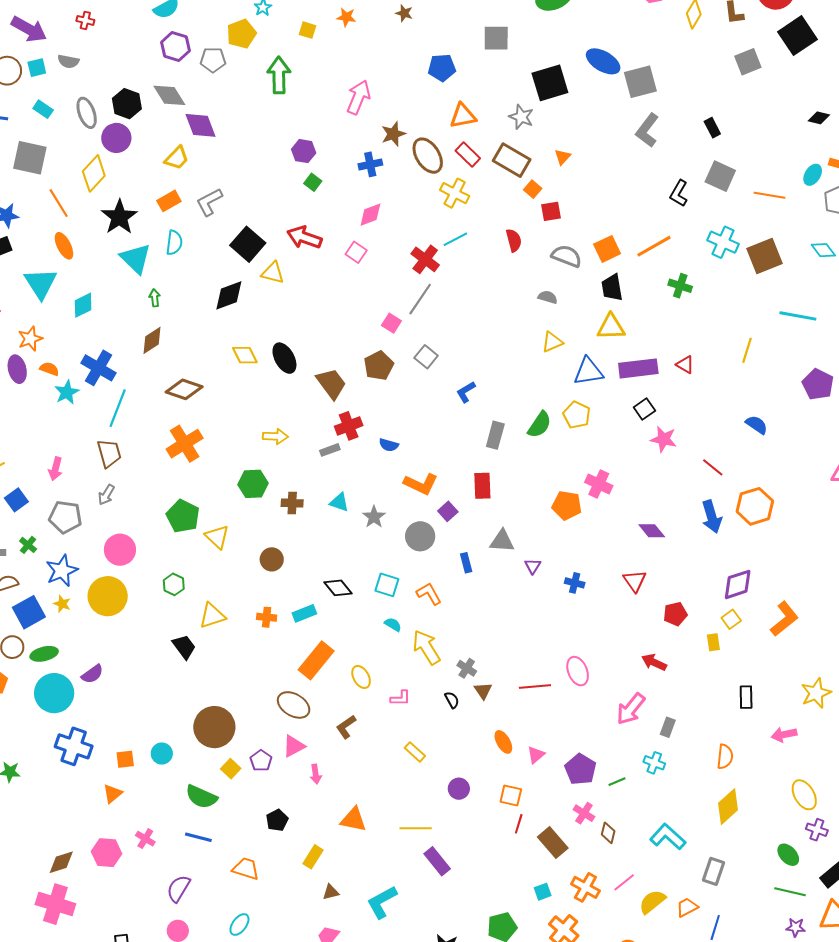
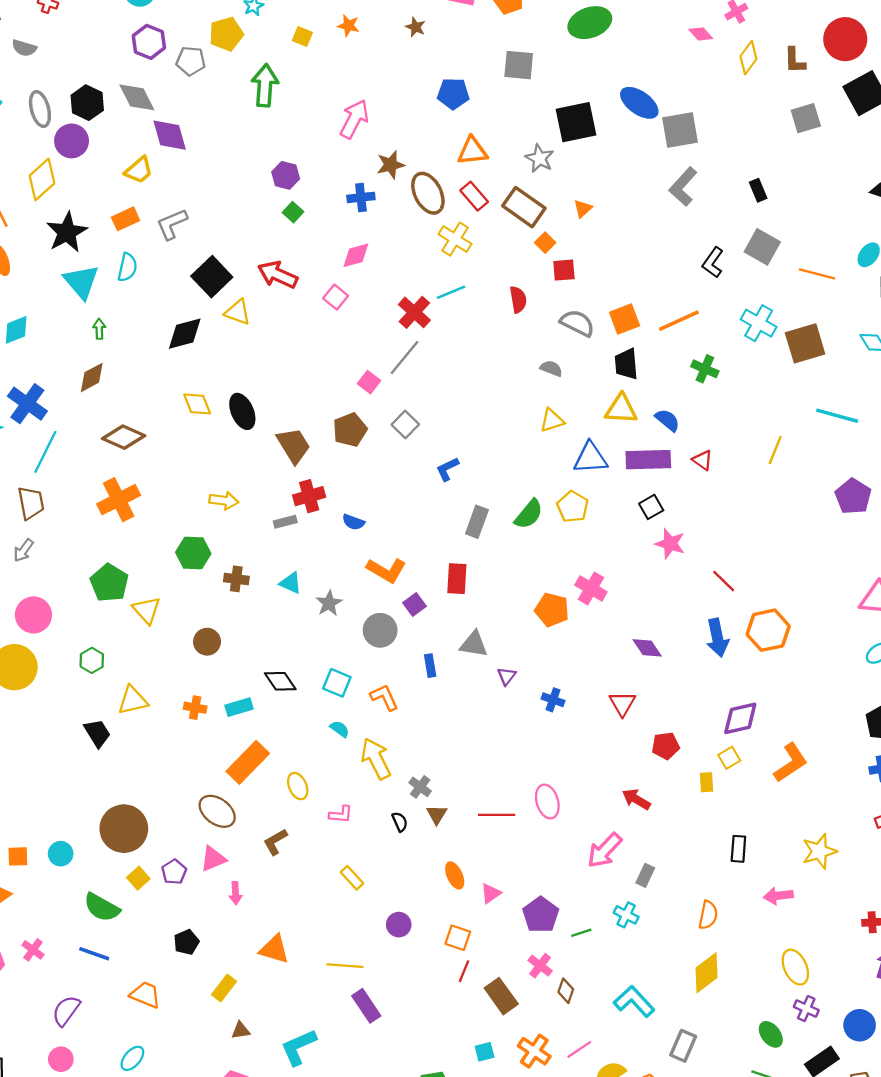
blue semicircle: (757, 425) -> (667, 420), moved

